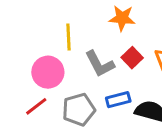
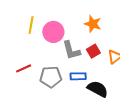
yellow line: (68, 37) -> (31, 25), moved
pink circle: (48, 72) -> (53, 32), moved

